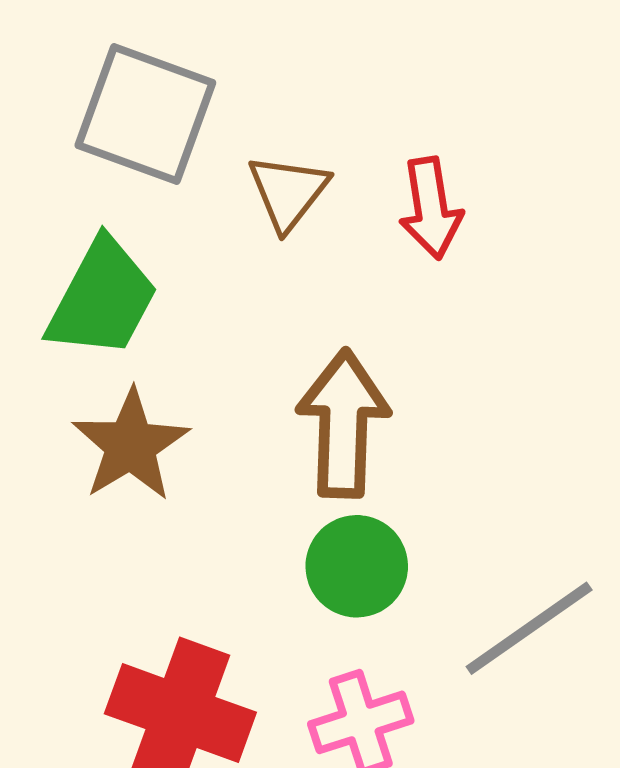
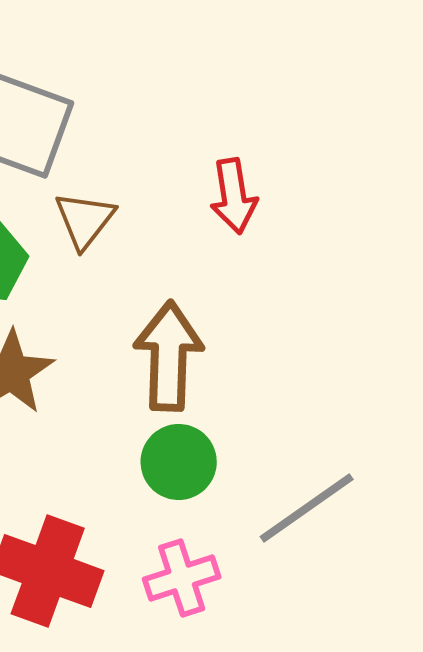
brown triangle: (288, 192) -> (85, 220), moved

